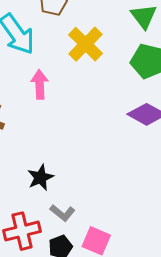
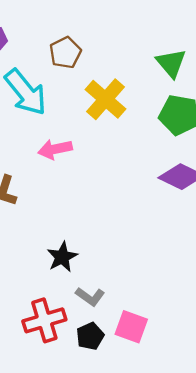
pink arrow: (40, 84) -> (55, 149), turned -96

